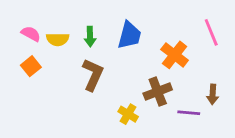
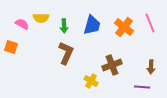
yellow semicircle: (58, 39) -> (41, 18), moved
orange cross: (175, 55) -> (124, 27), moved
orange square: (31, 66) -> (11, 47), moved, turned -32
purple line: (189, 113) -> (142, 87), moved

